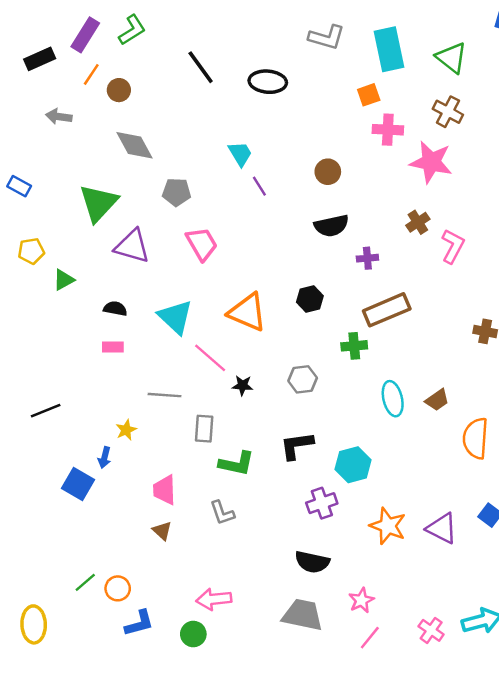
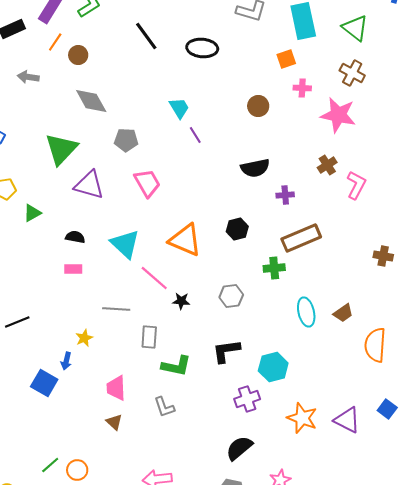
pink cross: (388, 130) -> (302, 88), size x0.7
brown circle: (328, 172) -> (258, 106), moved
black semicircle: (312, 562) -> (239, 448), turned 128

